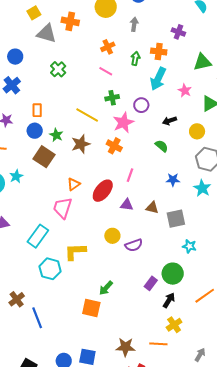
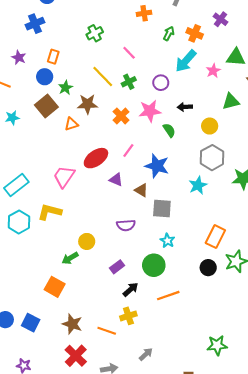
green cross: (58, 69) -> (95, 33), moved
pink line: (106, 71) -> (129, 53), moved
pink star: (185, 91) -> (213, 71), moved
green cross: (112, 98) -> (129, 82), moved, turned -32
pink star: (123, 123) -> (150, 111), moved
blue star: (173, 180) -> (157, 166), moved, size x1.6
orange triangle: (74, 184) -> (71, 124), moved
pink trapezoid: (63, 208) -> (64, 177), moved
yellow circle: (112, 236) -> (87, 241), moved
purple semicircle: (134, 245) -> (126, 225), moved
green circle: (173, 274) -> (154, 265), moved
orange square: (91, 308) -> (55, 287), moved

